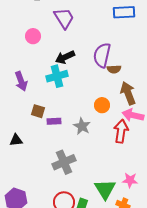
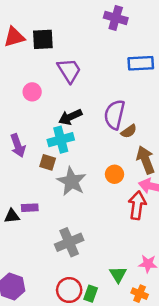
brown semicircle: (114, 69) -> (129, 131), turned -32
brown square: (38, 111) -> (48, 162), moved
purple rectangle: (54, 121) -> (30, 208), moved
gray star: (82, 126) -> (72, 181), moved, size x1.4
green triangle: (105, 189) -> (118, 275), size x0.7

